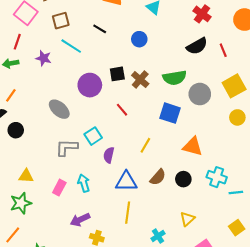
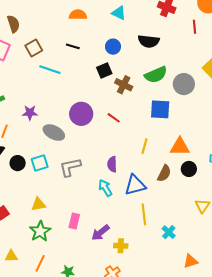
black semicircle: (197, 46) -> (149, 41), moved, turned 50
red line: (223, 50) -> (195, 27), moved, turned 32
purple star: (43, 58) -> (30, 113), moved
black square: (117, 74) -> (104, 71), moved
purple circle: (90, 85) -> (81, 114), moved
cyan square: (93, 136) -> (40, 163), moved, turned 30
orange triangle: (193, 147) -> (180, 147), moved
cyan arrow: (84, 183) -> (105, 188), moved
pink rectangle: (59, 188) -> (74, 221), moved
cyan cross: (158, 236) -> (169, 232), moved

